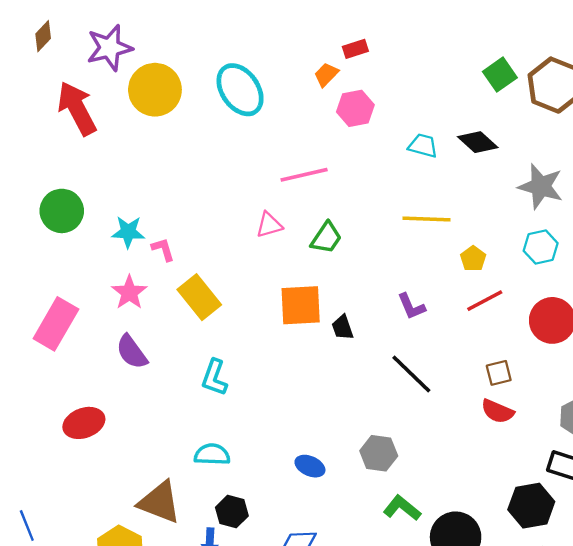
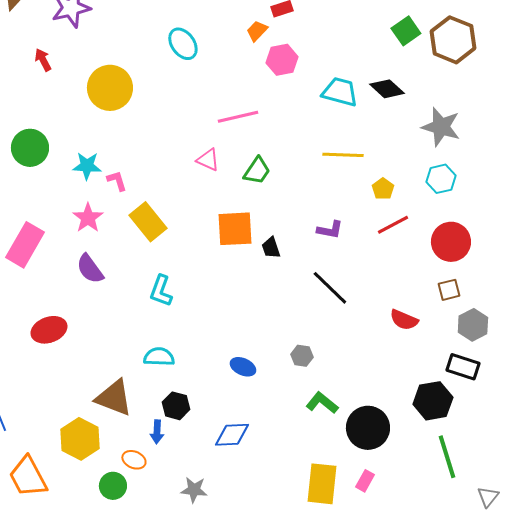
yellow circle: (155, 90) -> (110, 88), moved
cyan ellipse: (240, 90) -> (183, 44), size x0.7
red arrow: (77, 108) -> (43, 60), size x0.5
cyan trapezoid: (423, 146) -> (340, 92), size x1.4
pink triangle: (269, 225) -> (208, 160), turned 40
purple L-shape: (411, 306) -> (330, 230), turned -56
brown square: (499, 373) -> (449, 290), moved
gray hexagon: (379, 453) -> (302, 356), size x0.7

